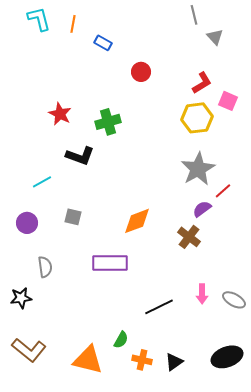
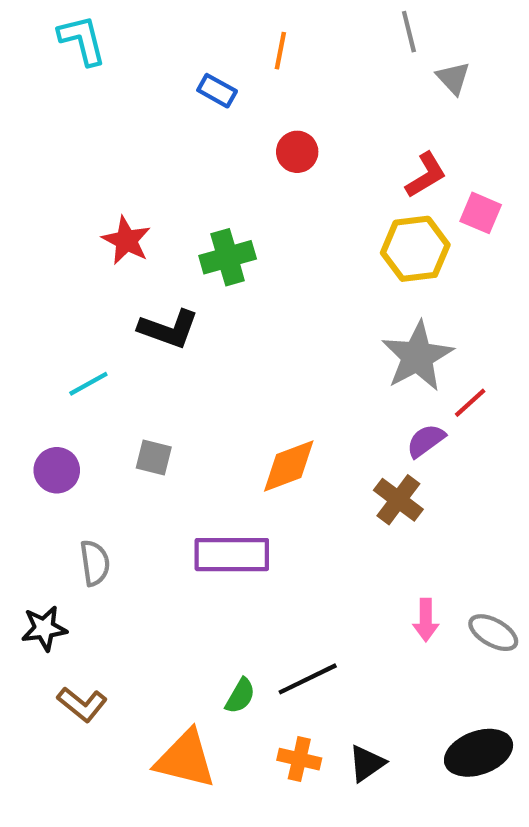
orange line: (73, 24) -> (280, 51), moved
black line: (159, 307) -> (308, 679), moved
green semicircle: (121, 340) -> (240, 696), moved
brown L-shape: (29, 350) -> (82, 704), moved, size x0.7

